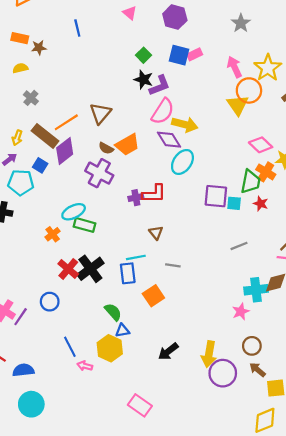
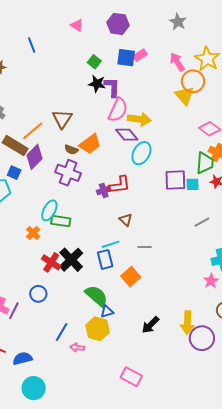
purple L-shape: (160, 86) -> (112, 87), turned -60
cyan ellipse: (74, 212) -> (49, 210), turned -30
green semicircle: (113, 312) -> (96, 296), size x1.4
blue line: (70, 347) -> (62, 332), turned 66

